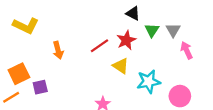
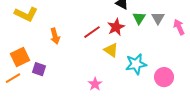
pink arrow: (187, 50) -> (179, 27), moved
purple square: (40, 87) -> (39, 69), turned 32

